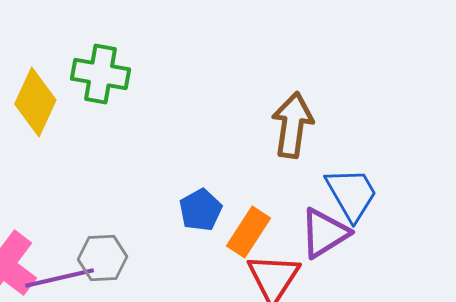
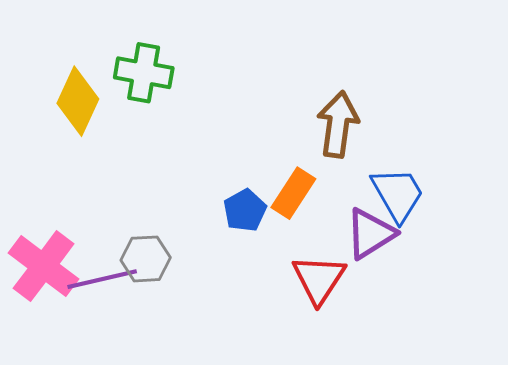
orange rectangle: (248, 232) -> (293, 193), moved

